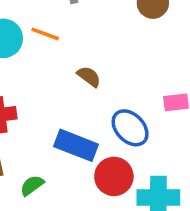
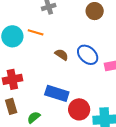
blue ellipse: (130, 128) -> (88, 55), moved

